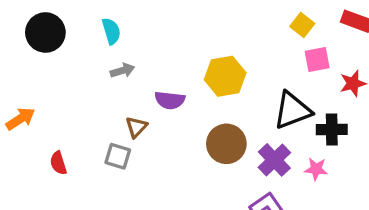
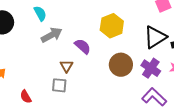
gray arrow: (123, 71) -> (52, 35), size x1.5
purple semicircle: (170, 100) -> (83, 46), turned -132

